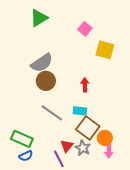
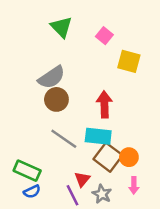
green triangle: (39, 18) -> (61, 27), moved, turned -42
red arrow: (85, 85) -> (104, 104), size x1.5
cyan rectangle: (80, 111) -> (98, 136), size x1.5
orange circle: (105, 138) -> (129, 157), moved
gray star: (83, 148) -> (102, 194), moved

